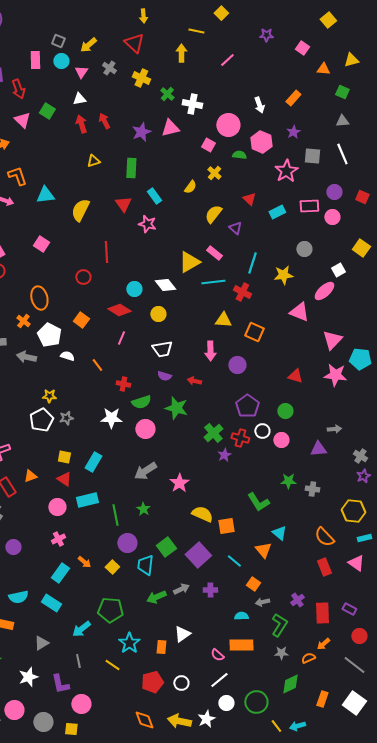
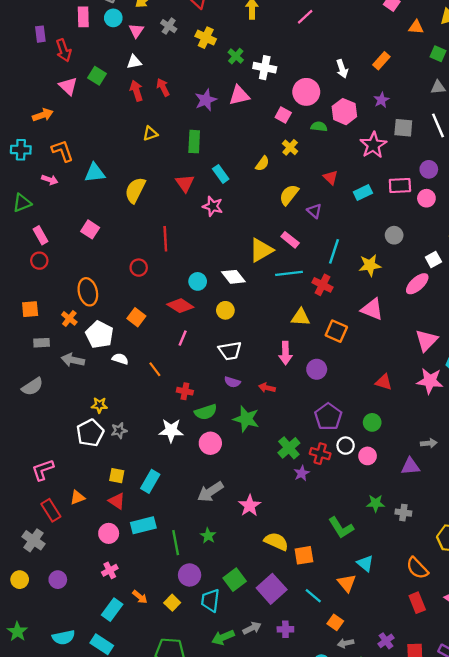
pink triangle: (299, 312) -> (372, 309), moved

